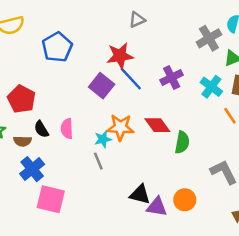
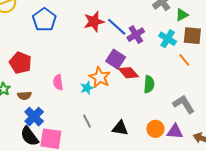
blue line: (131, 79) -> (117, 27), moved
purple square: (102, 86) -> (116, 59), moved
orange star: (120, 127) -> (100, 77), turned 30
black semicircle: (41, 129) -> (29, 136), moved, size x1.5
gray line: (98, 161) -> (87, 121), moved
purple triangle: (157, 207) -> (175, 132), moved

